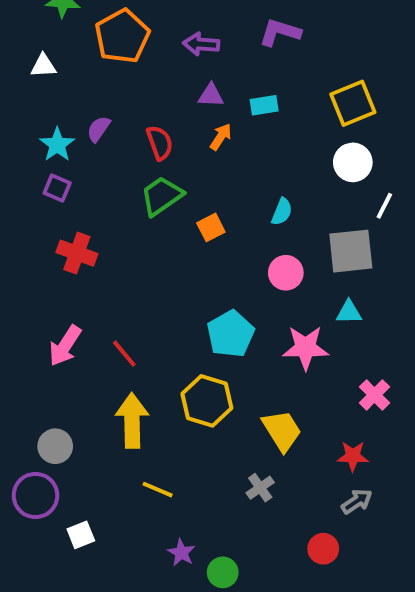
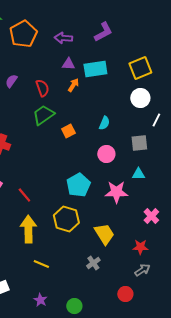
purple L-shape: (280, 32) -> (103, 32), turned 135
cyan rectangle: (264, 105) -> (95, 69), size x1.6
gray square: (351, 251) -> (139, 143), size x0.7
purple star: (181, 553) -> (40, 300), moved

